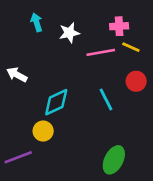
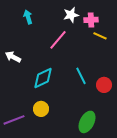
white star: (69, 33) -> (71, 15), moved
pink line: (101, 52) -> (58, 40), moved, turned -40
red circle: (136, 81) -> (104, 85), moved
yellow circle: (43, 131) -> (41, 109), moved

